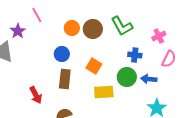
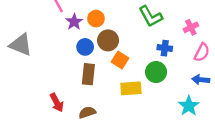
brown circle: (93, 29) -> (108, 40), moved
purple star: (18, 31) -> (74, 22), moved
blue arrow: (149, 79) -> (201, 80), moved
red arrow: (36, 95) -> (57, 103), moved

